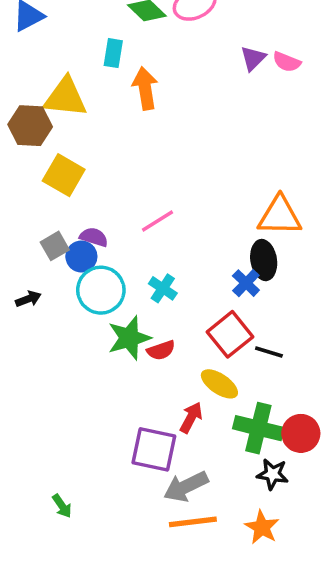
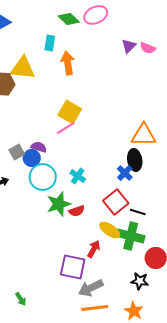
yellow square: (64, 175) -> (70, 112), moved
pink line: (157, 221) -> (66, 128), moved
green cross: (258, 428) -> (131, 236), moved

